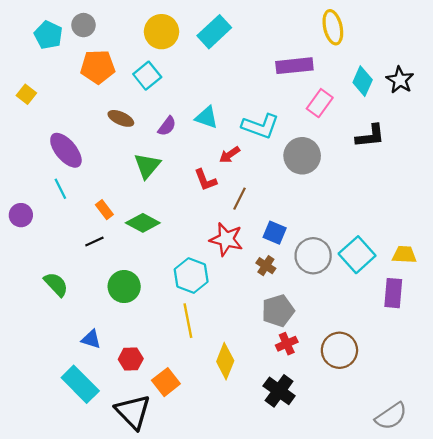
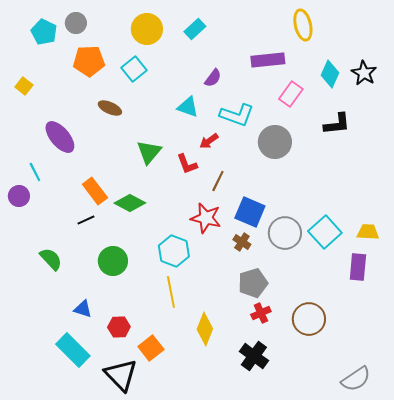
cyan rectangle: (214, 32) -> (195, 29), size x0.7
purple semicircle: (167, 126) -> (213, 78), moved
green triangle: (147, 166) -> (149, 152), moved
cyan line: (60, 189) -> (35, 172), moved
orange rectangle: (104, 210) -> (95, 191), size x1.5
blue square: (275, 233) -> (250, 212), size x1.4

